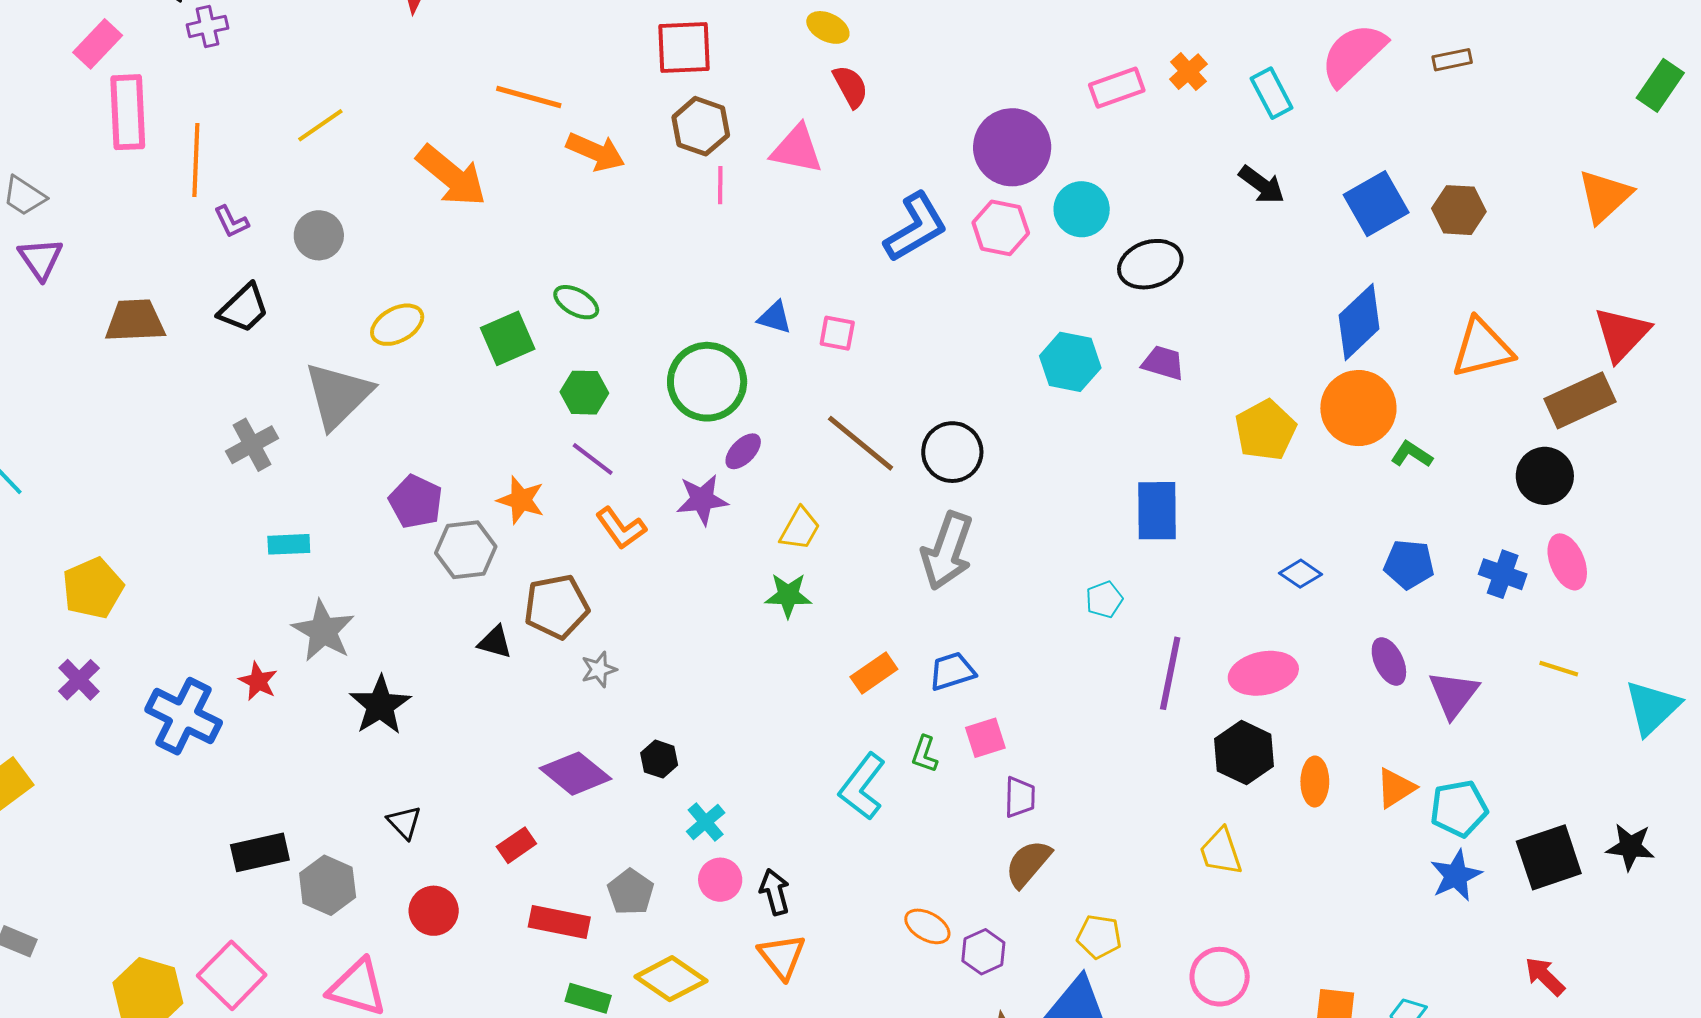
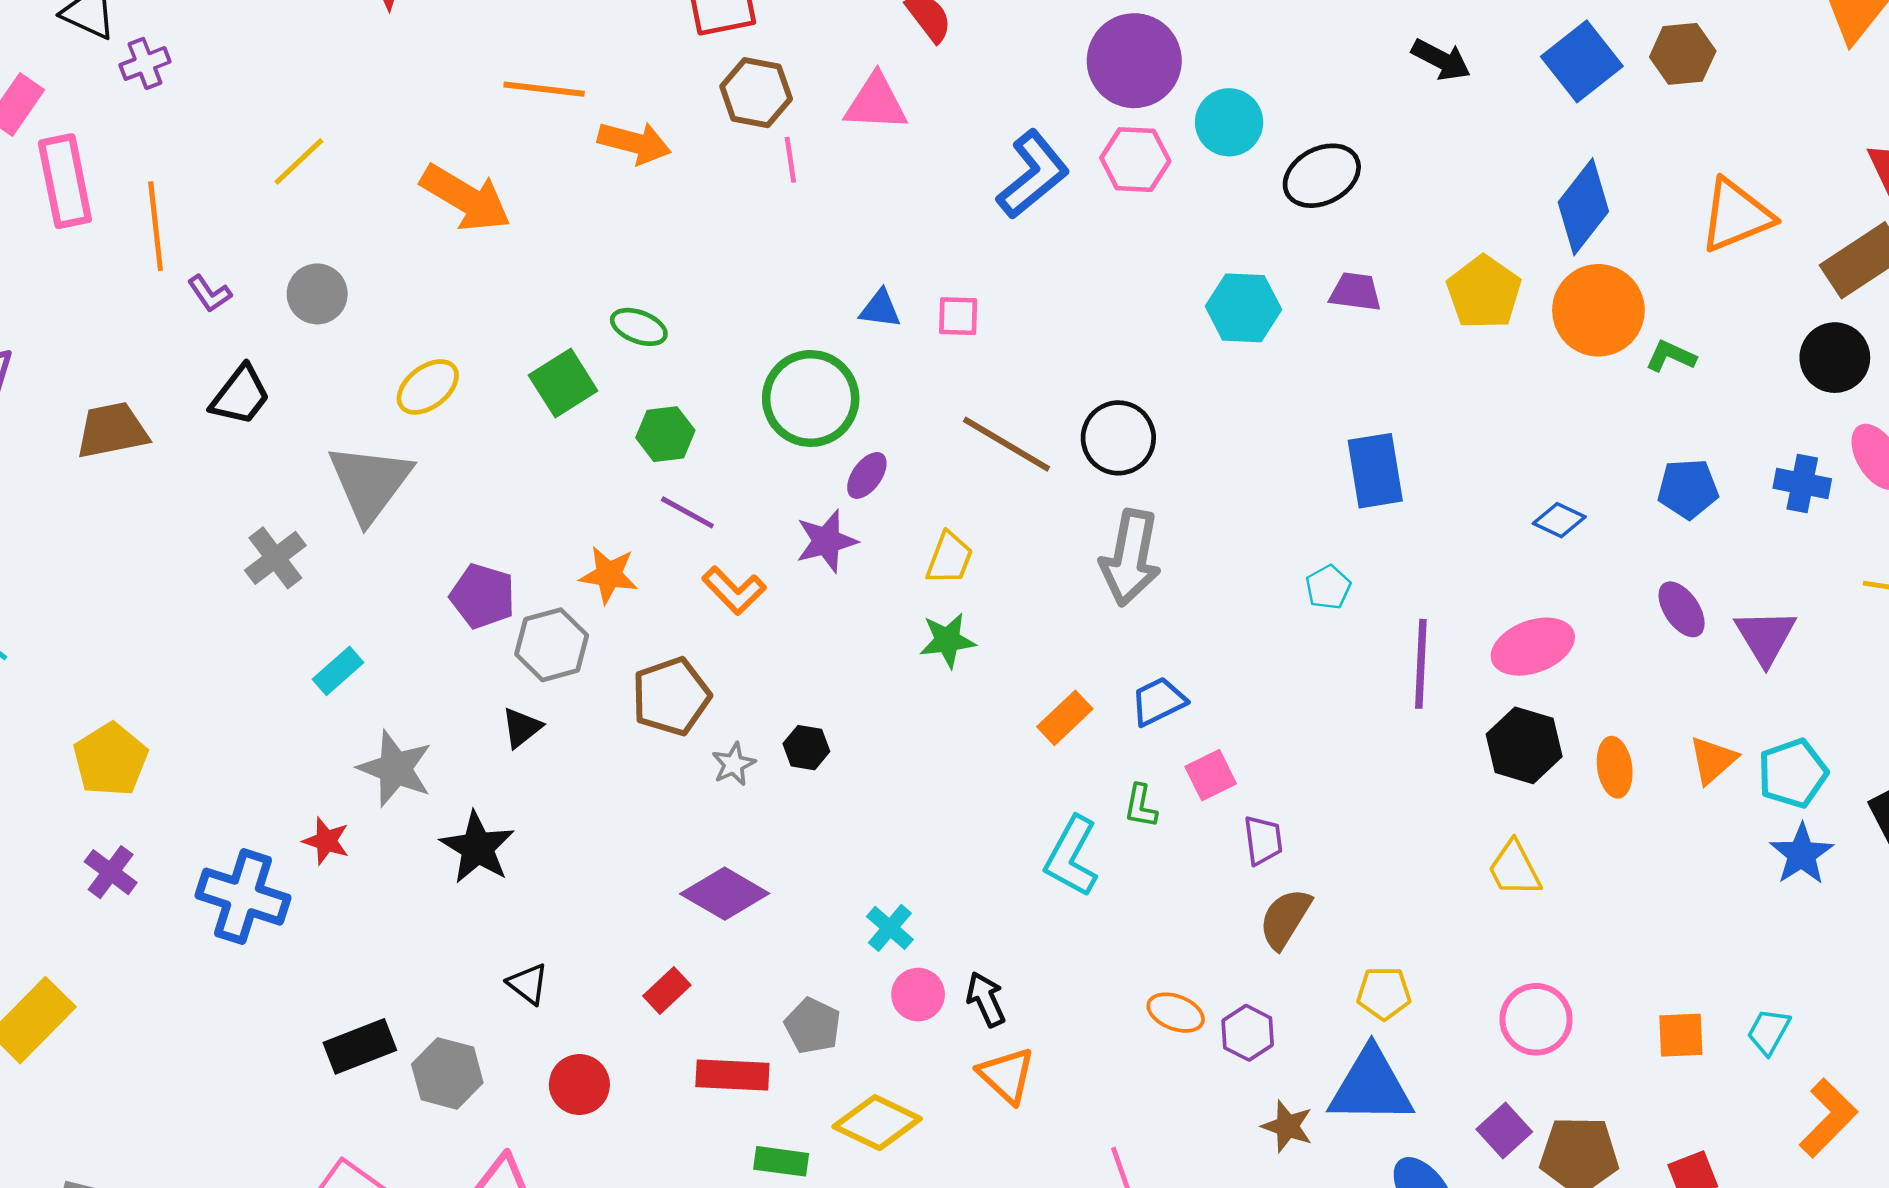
yellow pentagon: (1265, 430) -> (1484, 292), moved
cyan rectangle: (289, 544) -> (338, 671), turned -30
black triangle: (495, 642) -> (522, 728), moved, turned -45
black hexagon: (659, 759) -> (806, 748), moved

